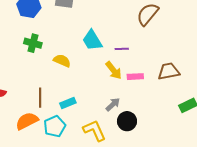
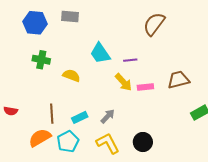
gray arrow: (113, 104) -> (108, 116), moved
black circle: (127, 121) -> (143, 142), moved

